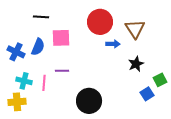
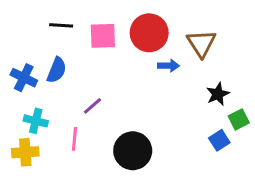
pink square: (61, 38) -> (103, 36), moved
black star: (136, 64) -> (218, 94), moved
purple line: (62, 71) -> (92, 106), turned -40
pink line: (44, 83) -> (75, 139), moved

